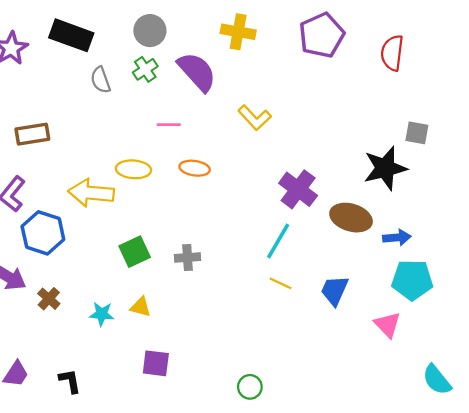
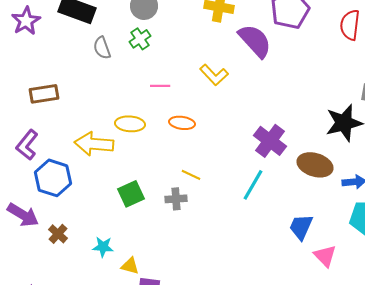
purple semicircle: (197, 72) -> (255, 41), moved
yellow L-shape: (255, 118) -> (214, 75), moved
yellow line: (280, 283) -> (191, 175), moved
yellow triangle: (141, 307) -> (130, 266), moved
pink triangle: (387, 325) -> (325, 256), moved

